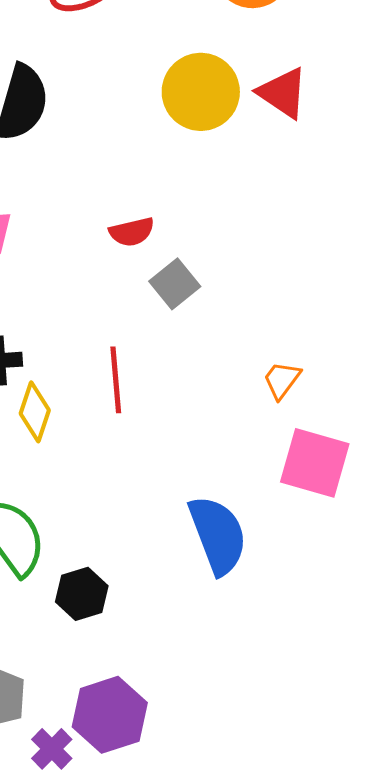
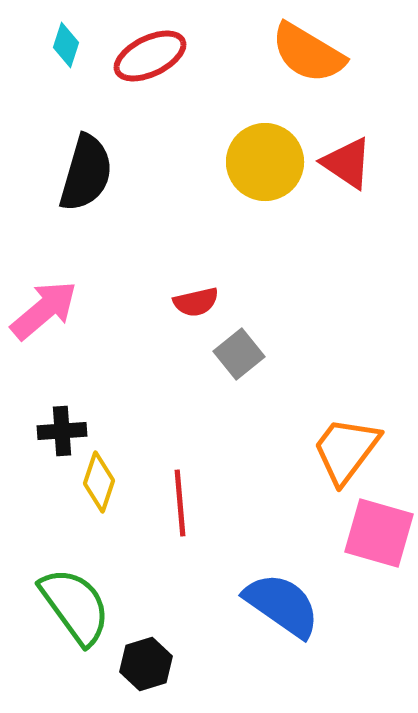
red line: (116, 380) -> (180, 503), moved
orange trapezoid: (282, 380) -> (346, 450), size x1.8
blue semicircle: (218, 535) -> (282, 605), turned -34

